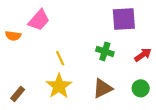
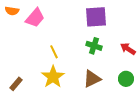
purple square: (124, 19) -> (96, 17), moved
orange semicircle: (13, 36) -> (12, 11), moved
red arrow: (143, 55) -> (128, 49), turned -112

